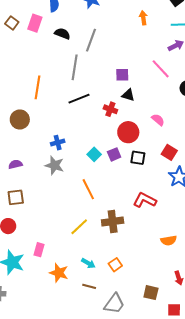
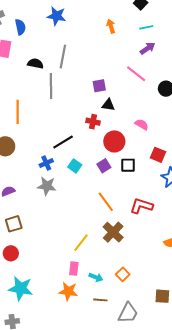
black semicircle: (62, 34) -> (35, 64), moved
black line: (79, 99) -> (63, 142), moved
cyan square: (94, 154) -> (75, 166), moved
orange line: (88, 189) -> (106, 202), moved
brown cross: (113, 221) -> (113, 232), turned -30
pink rectangle: (39, 250) -> (74, 269), moved

